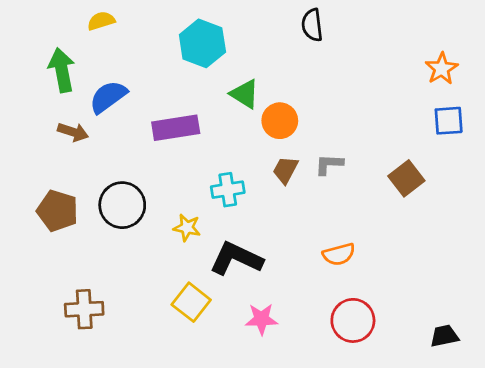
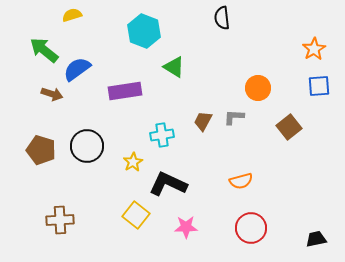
green arrow: (62, 70) -> (44, 50), turned -40
orange circle: (280, 121) -> (258, 88), moved
yellow star: (187, 228) -> (133, 162), turned 30

